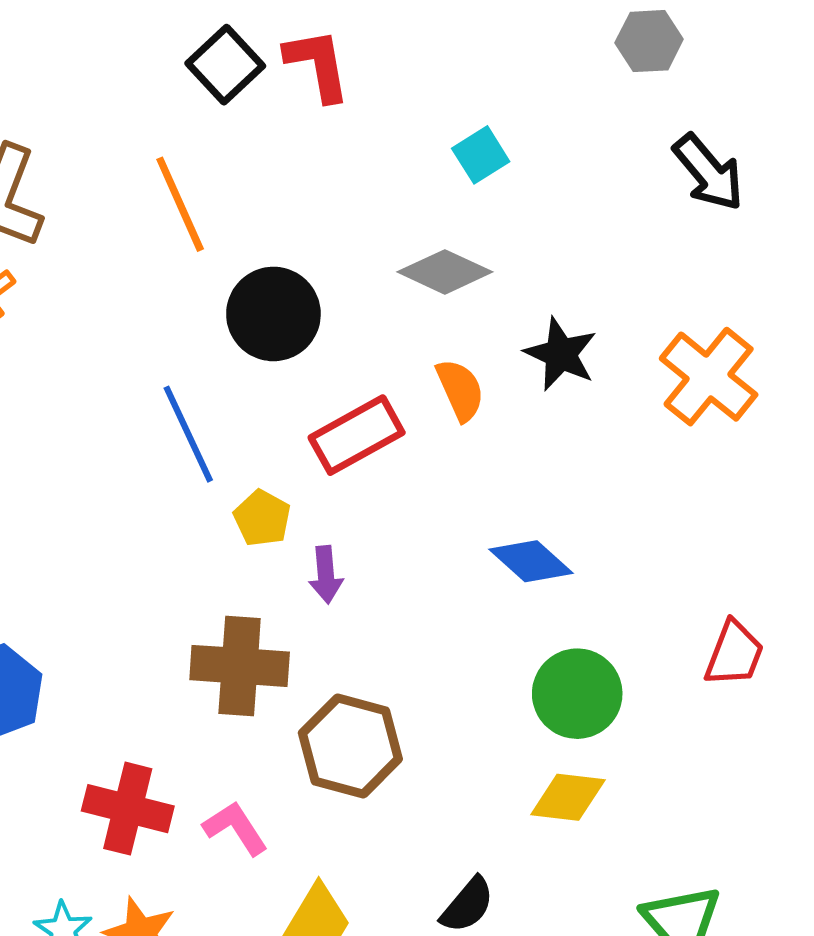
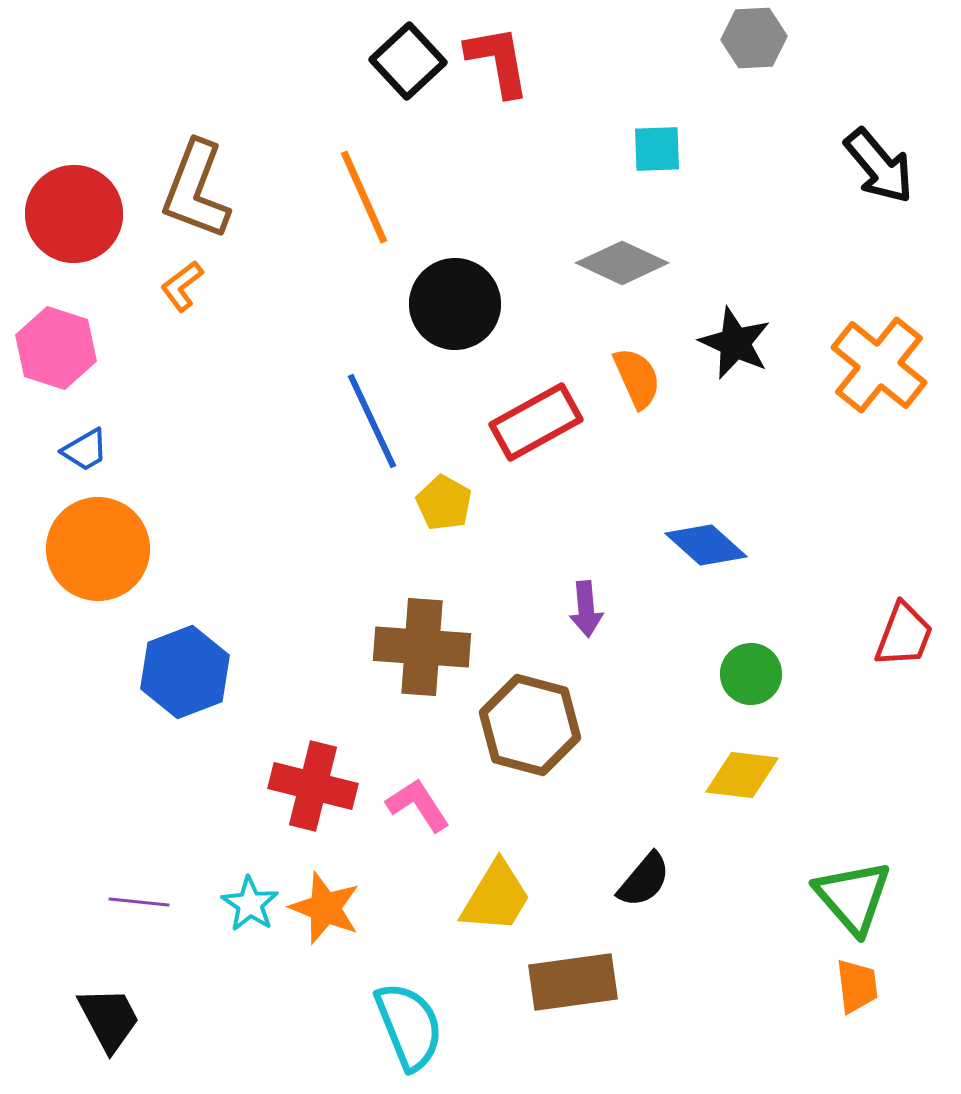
gray hexagon: (649, 41) -> (754, 38), moved
cyan square: (481, 155) -> (657, 149), turned 30
purple arrow: (326, 575) -> (586, 609), moved
green circle: (577, 694) -> (751, 674), size x0.7

